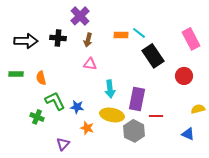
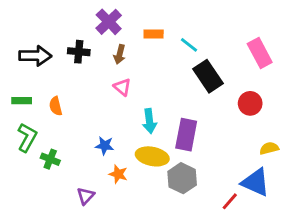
orange rectangle: (121, 35) -> (154, 34), moved
pink triangle: (90, 64) -> (122, 87), turned 32
green L-shape: (55, 101) -> (27, 137), moved, turned 55
red line: (156, 116) -> (230, 201), moved, turned -48
blue triangle: (188, 134) -> (256, 182), size x1.6

